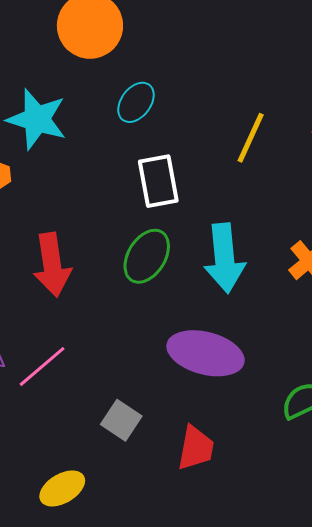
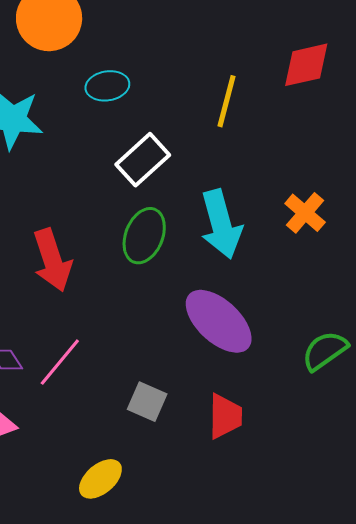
cyan ellipse: (136, 102) -> (107, 86), turned 54
white rectangle: (158, 181) -> (143, 160), turned 68
purple ellipse: (206, 353) -> (219, 321), turned 38

